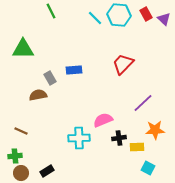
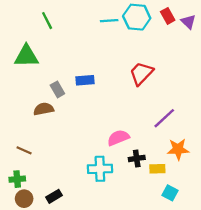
green line: (51, 11) -> (47, 21), moved
cyan line: (95, 18) -> (109, 21), turned -49
cyan cross: (79, 138) -> (100, 169), moved

